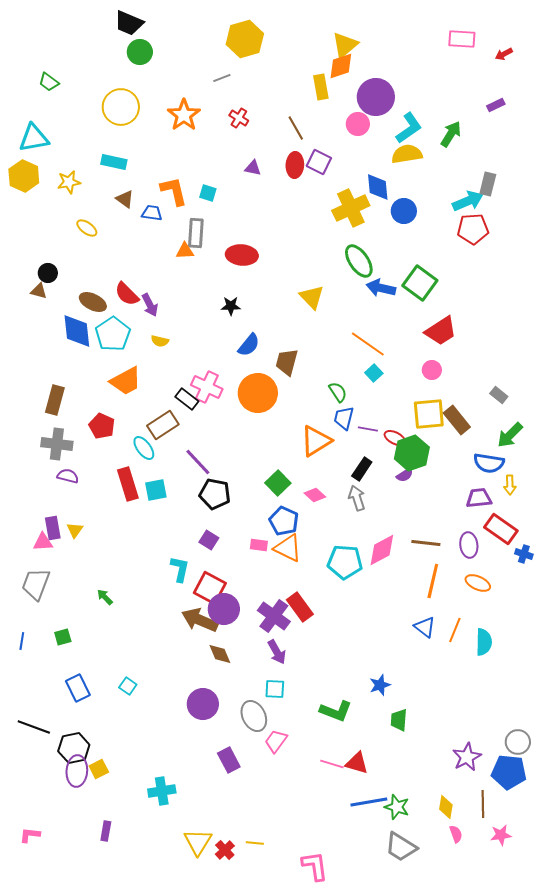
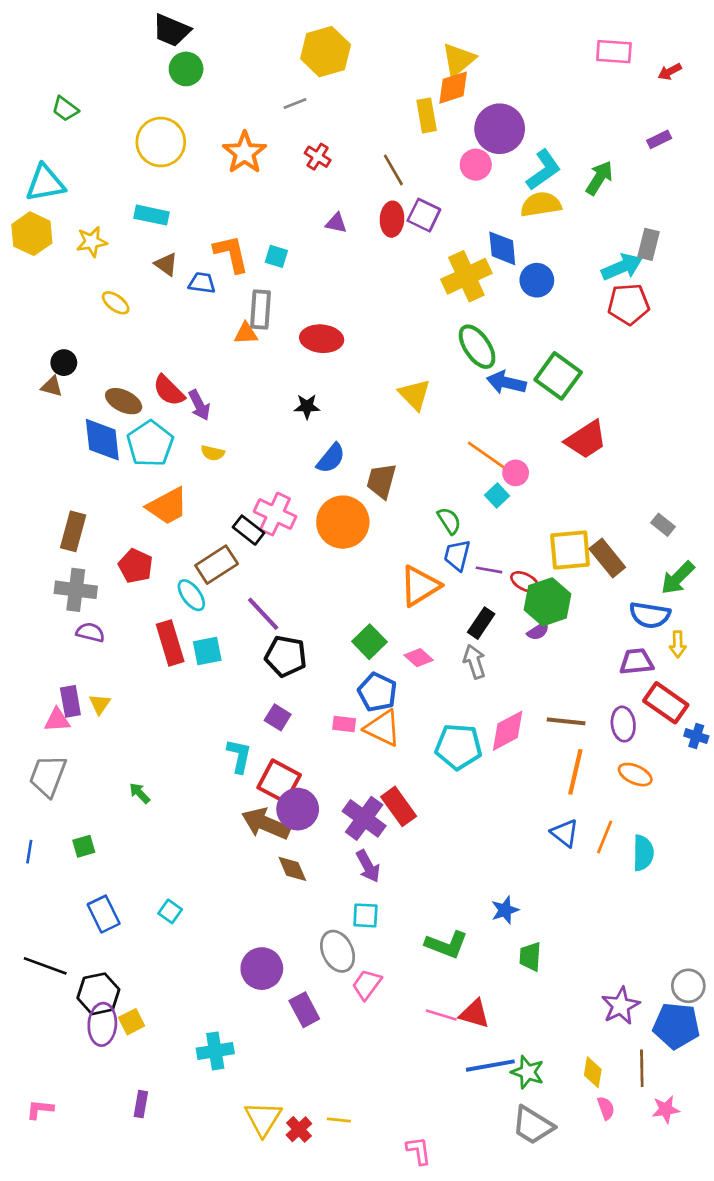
pink circle: (432, 370) -> (516, 473), moved
purple circle: (203, 704) -> (262, 969), moved
pink L-shape: (315, 866) -> (419, 1151), size x0.7

